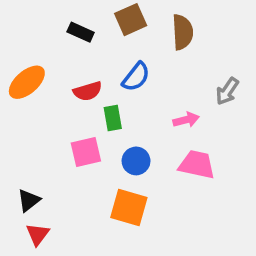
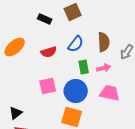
brown semicircle: (183, 32) -> (104, 42), moved
green rectangle: (113, 118) -> (84, 67), moved
blue circle: (136, 161) -> (76, 91), size x1.5

